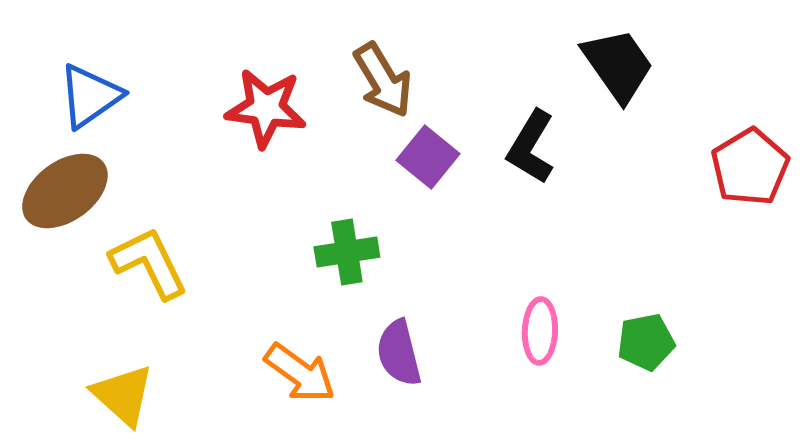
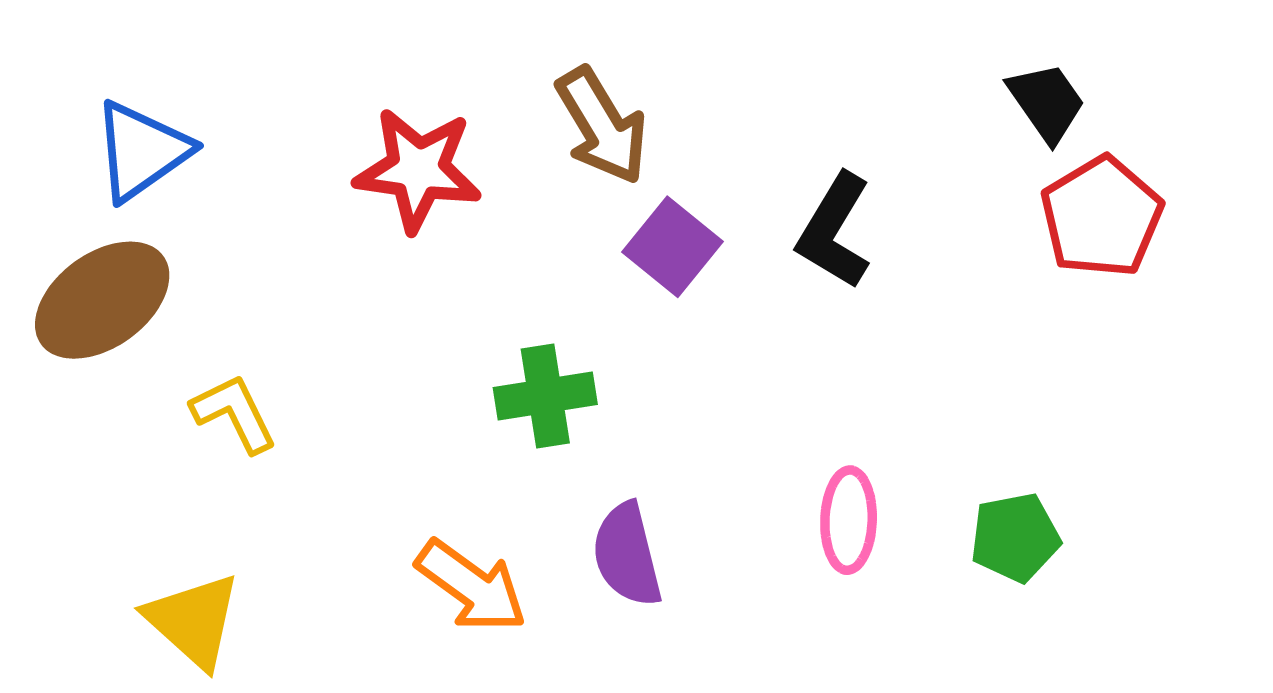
black trapezoid: (618, 65) -> (1047, 102), moved, size x0.7
red pentagon: (750, 167) -> (1102, 217), moved
yellow L-shape: (149, 263) -> (234, 413), size x0.7

